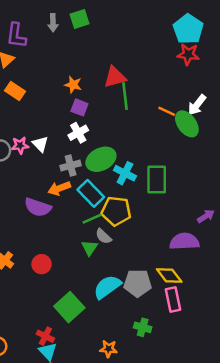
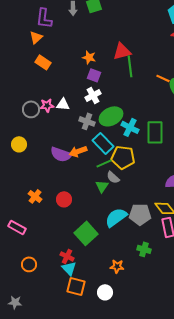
white triangle: (40, 144) -> (63, 104), turned -40
gray cross: (71, 166) -> (87, 121), turned 35
orange arrow: (59, 188) -> (78, 151), moved

